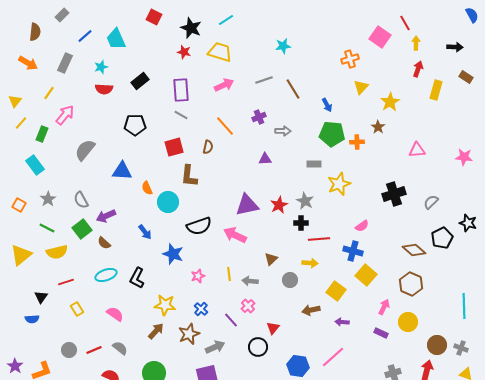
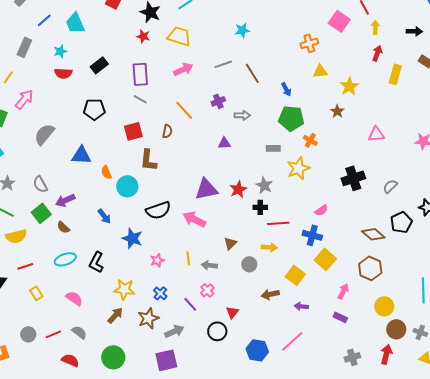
yellow triangle: (361, 87) -> (320, 71), turned 42
orange cross: (357, 142) -> (310, 140), moved, turned 32
yellow circle: (408, 322) -> (384, 306), moved

